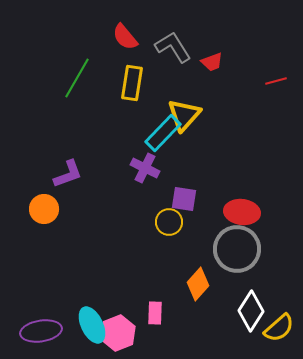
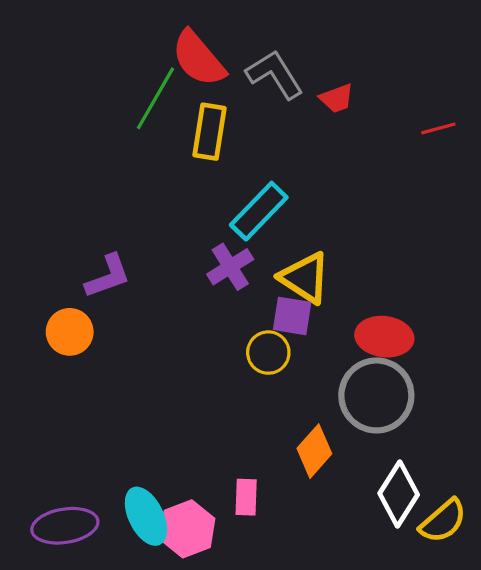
red semicircle: (125, 37) -> (198, 59), size x1.4
green line: (77, 78) -> (155, 98), moved
yellow triangle: (184, 115) -> (305, 278), moved, turned -39
purple cross: (145, 168) -> (230, 267), turned 32

